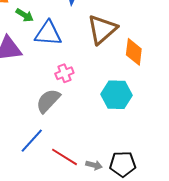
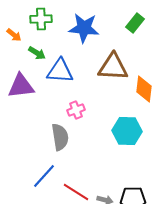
brown triangle: (102, 29) -> (113, 67), turned 44
gray semicircle: (48, 101) -> (60, 137), turned 128

